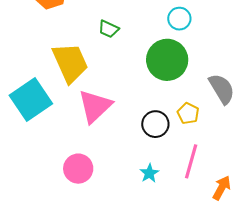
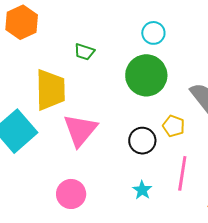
yellow trapezoid: (70, 63) -> (50, 90), turned 30

